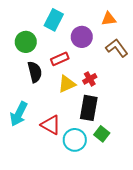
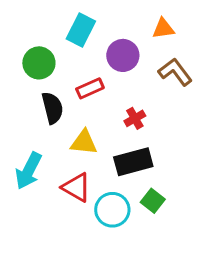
yellow triangle: (67, 84) -> (84, 142), moved, turned 30
black rectangle: (89, 108) -> (133, 162), turned 65

